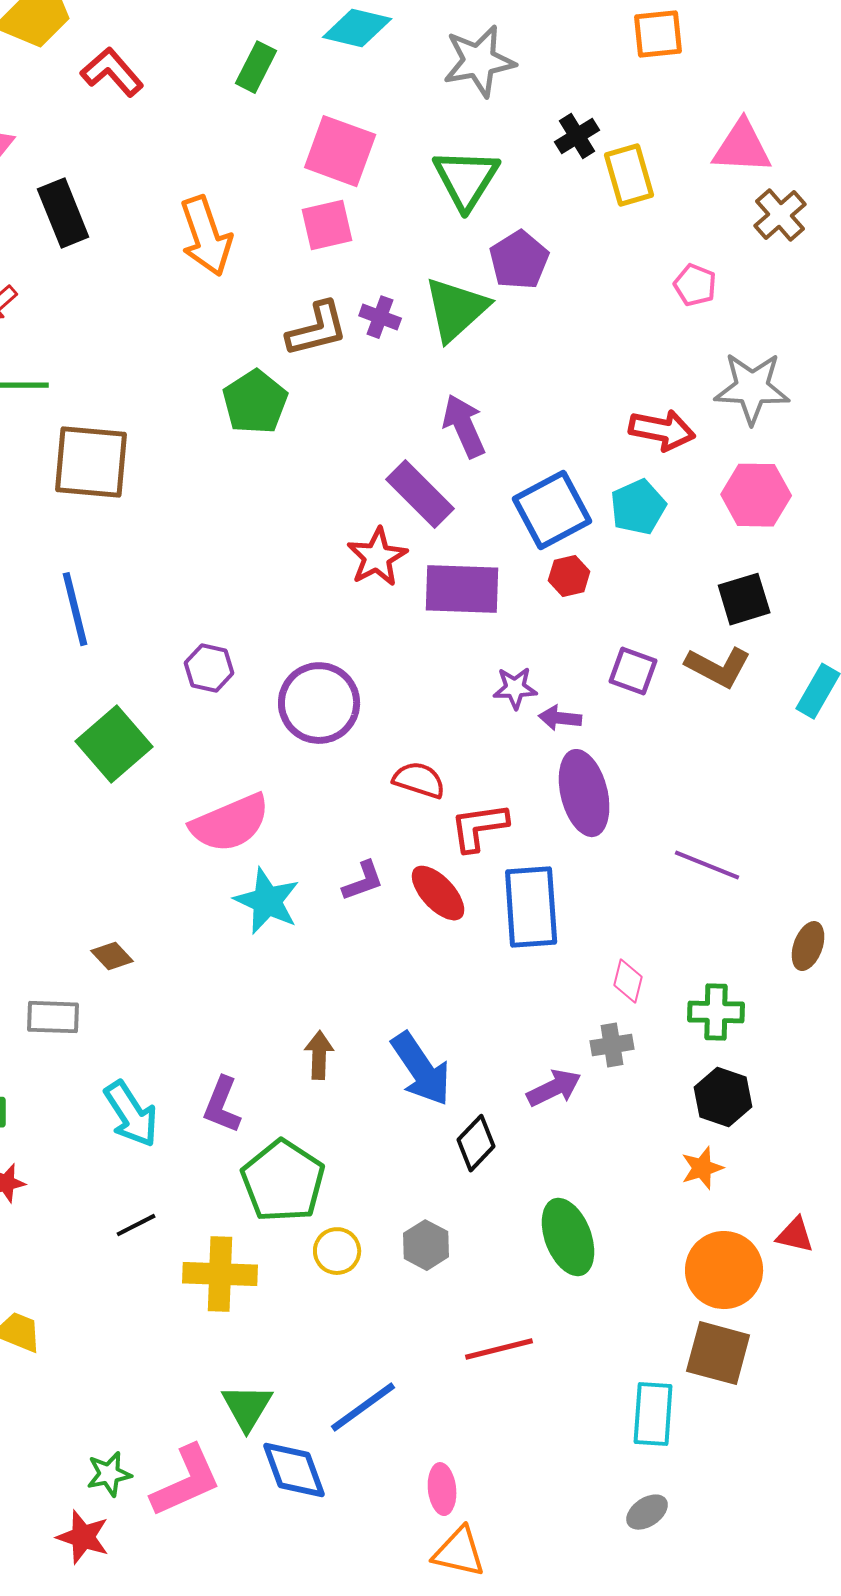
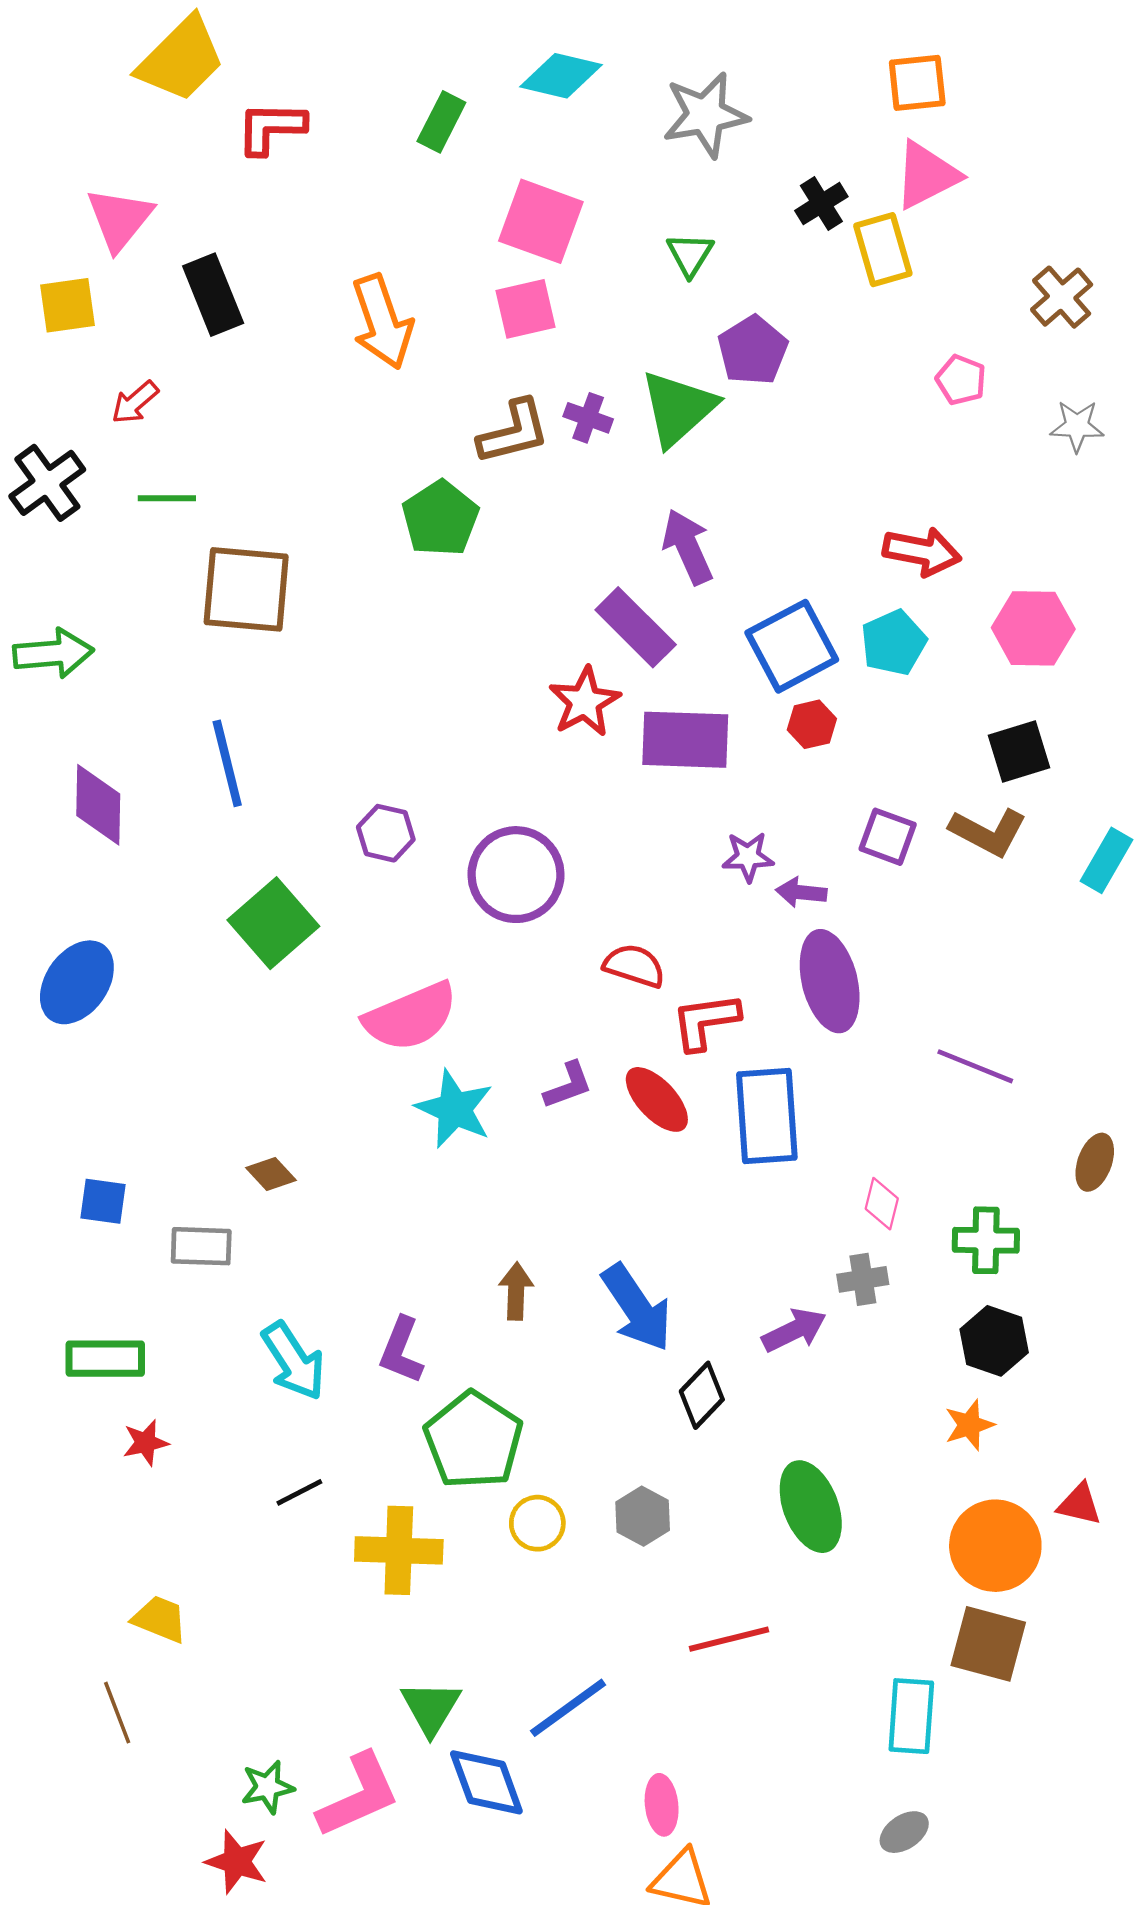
red L-shape: (112, 72) -> (271, 128), turned -48
pink triangle: (742, 147) -> (927, 175), moved, turned -30
green triangle: (466, 179) -> (690, 254), size x0.6
gray star: (752, 388) -> (1077, 426), moved, size x0.6

